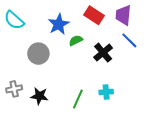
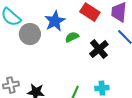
gray circle: (38, 54) -> (30, 34), moved

